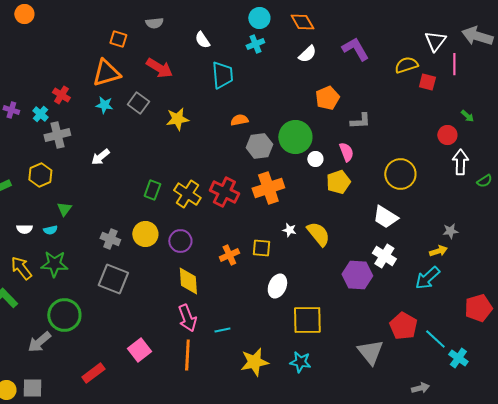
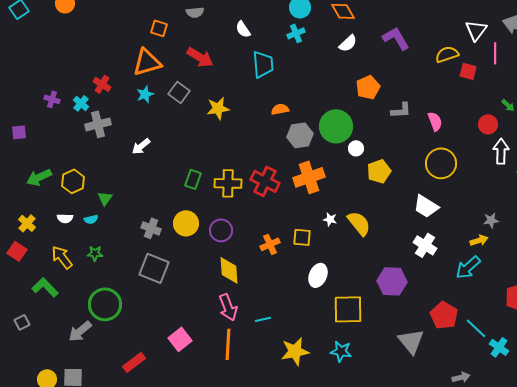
cyan star: (104, 105) -> (145, 94), turned -30
pink semicircle: (346, 152) -> (435, 121), moved
yellow hexagon: (40, 175) -> (73, 181), moved
yellow cross: (187, 194) -> (228, 183), turned -32
green star: (54, 264) -> (95, 253), size x0.6
purple hexagon: (357, 275) -> (392, 281), moved

